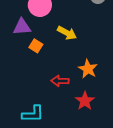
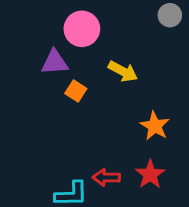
red arrow: (60, 81) -> (106, 177), moved

